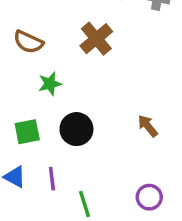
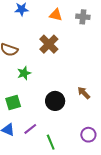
black circle: (76, 129) -> (55, 101), moved
purple line: (52, 179) -> (30, 129), turned 64

